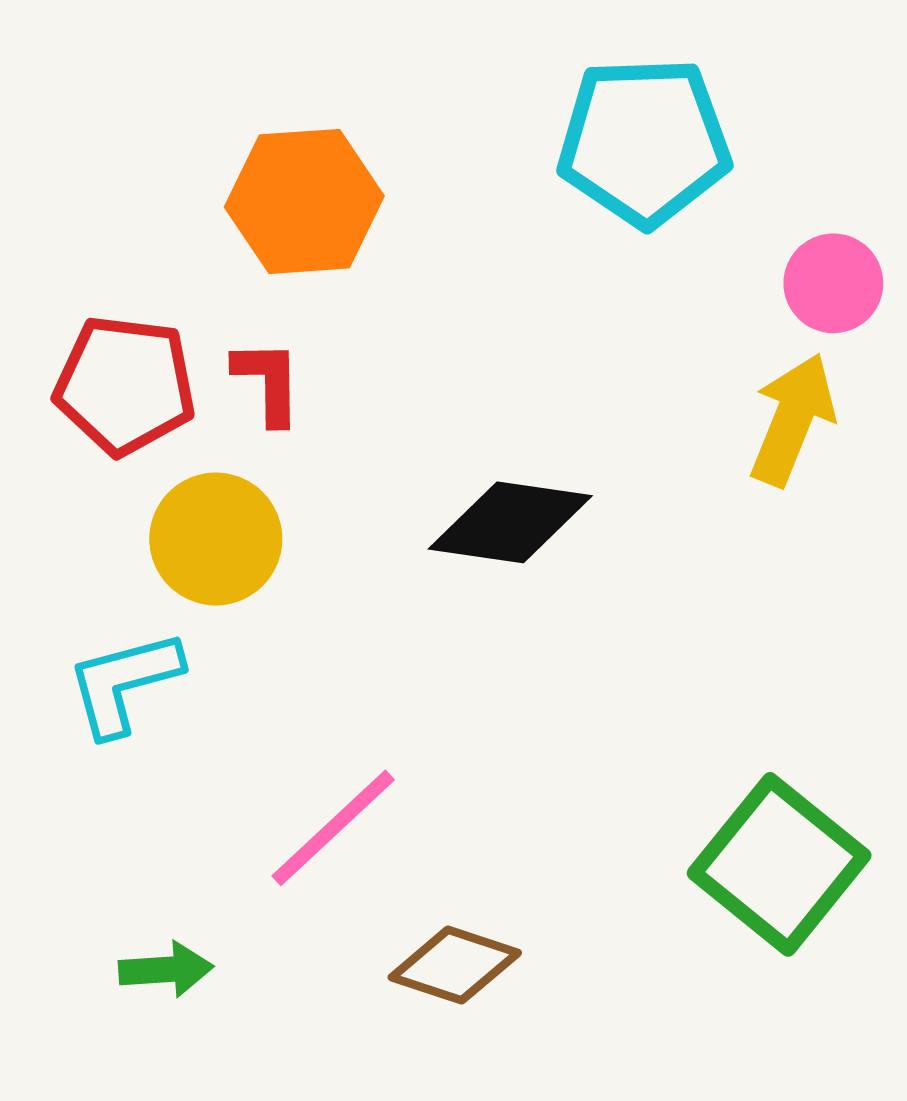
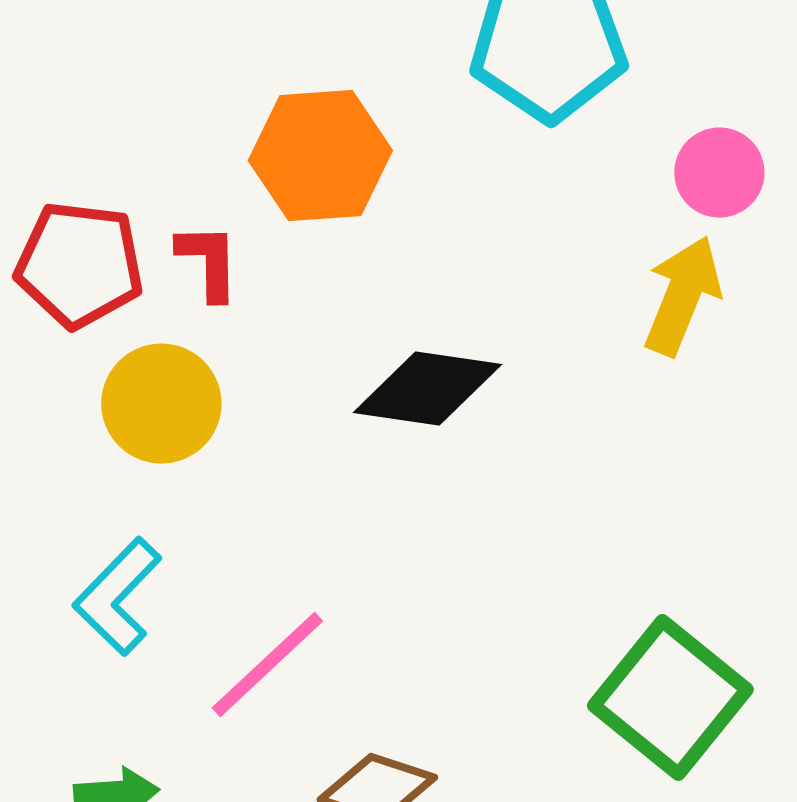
orange hexagon: (304, 201) -> (320, 156), moved
cyan L-shape: (124, 683) -> (117, 597), moved, turned -31

